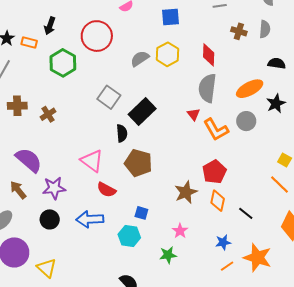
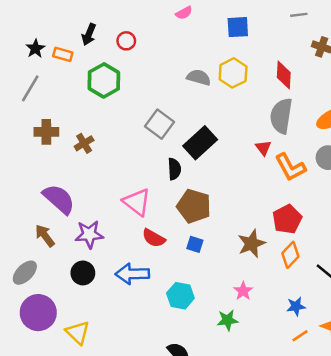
red circle: (97, 36) -> (126, 41), moved, size x0.5
gray semicircle: (140, 59) -> (199, 77), turned 48
orange diamond: (218, 201) -> (290, 255), turned 30
blue square: (141, 213) -> (195, 244), moved

